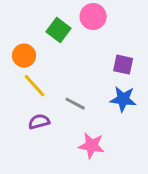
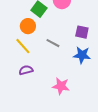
orange circle: (24, 56) -> (28, 26), moved
gray line: (75, 104) -> (53, 43), moved

